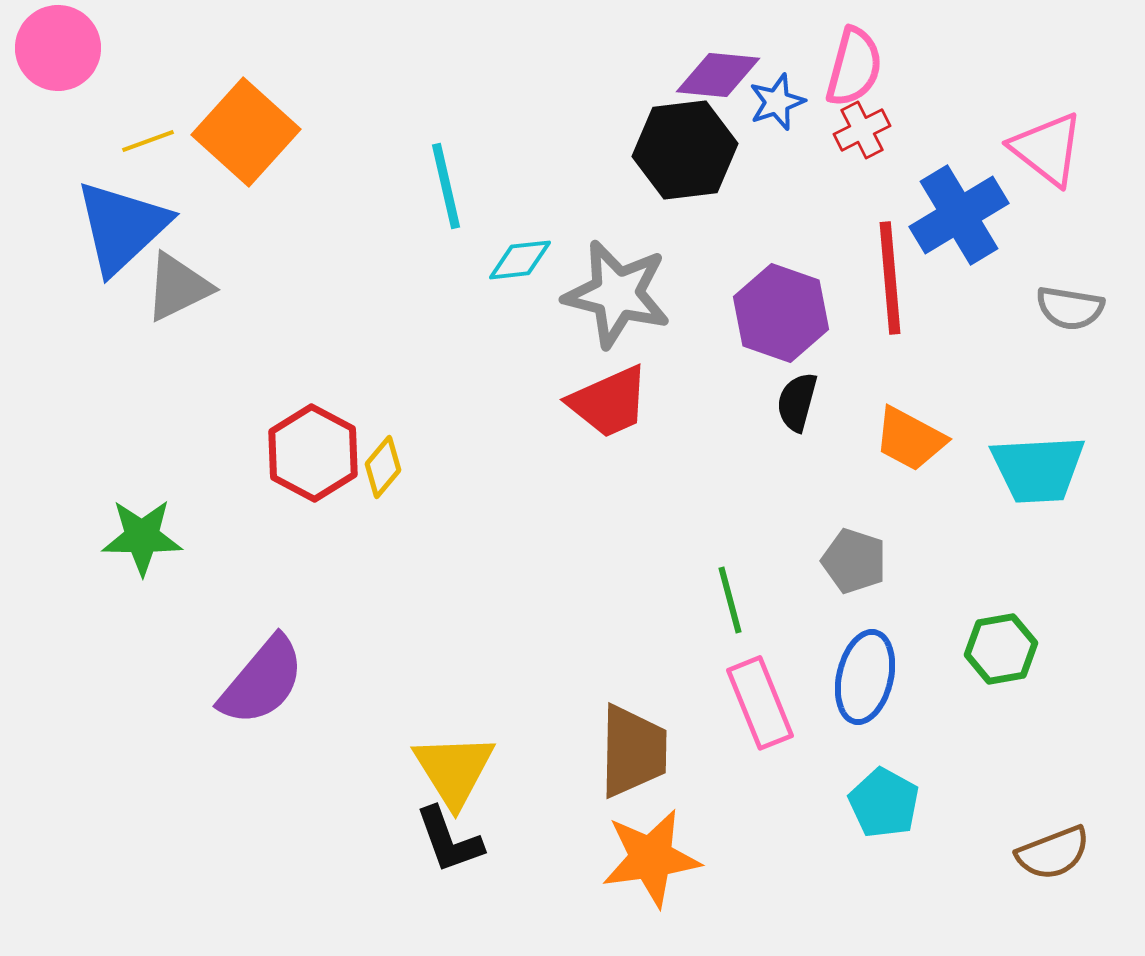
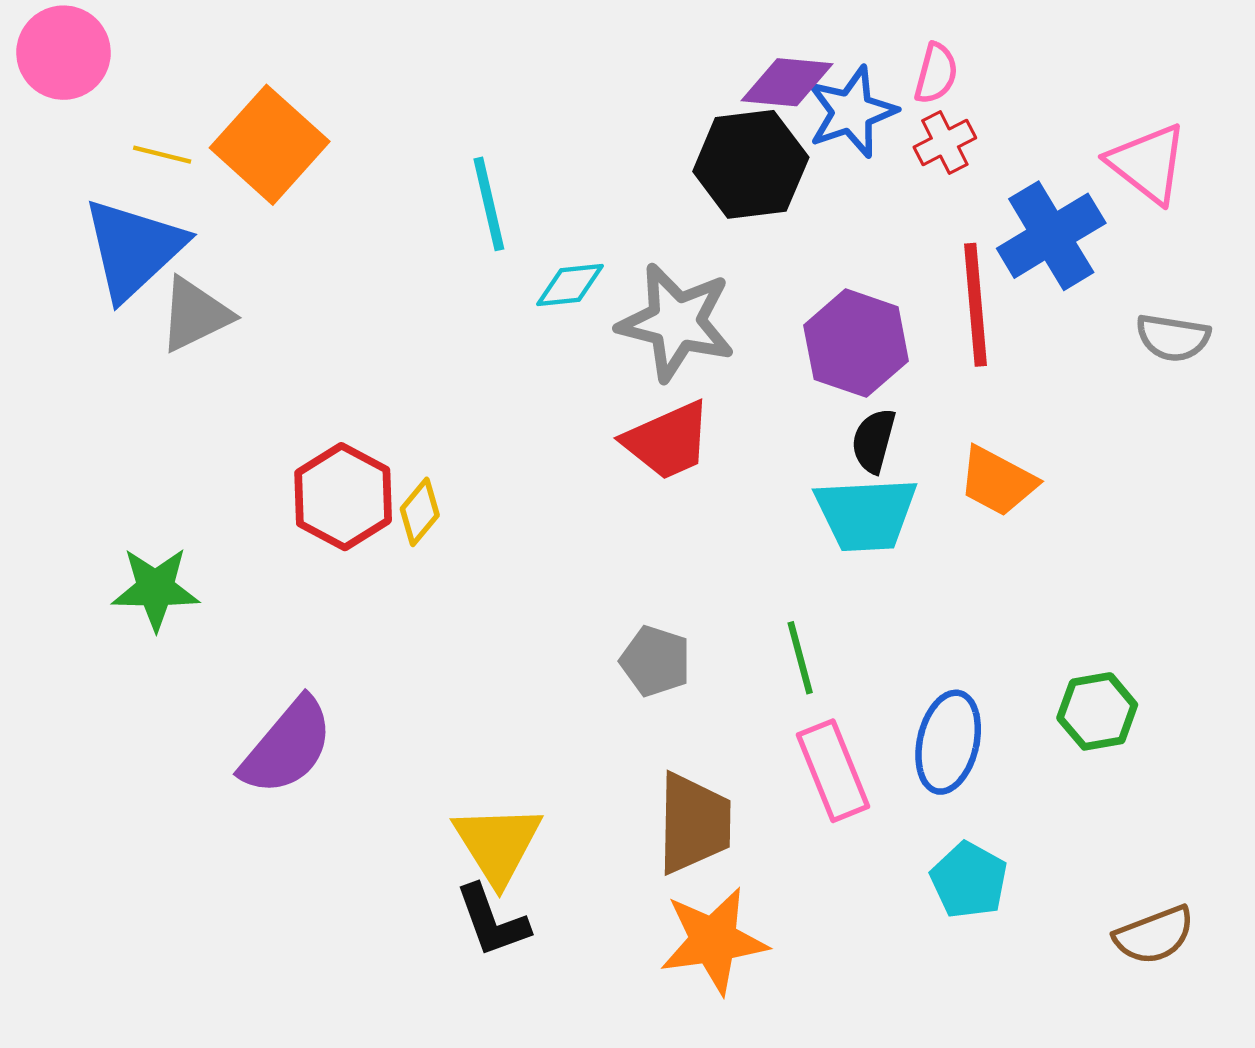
pink semicircle: (854, 67) -> (936, 73), size x0.7
blue star: (777, 102) -> (852, 112), size x1.5
yellow line: (148, 141) -> (162, 155), turned 34
cyan trapezoid: (1038, 469) -> (866, 514), moved
gray pentagon: (854, 561) -> (655, 661), moved

